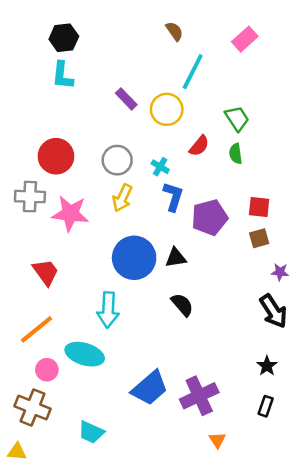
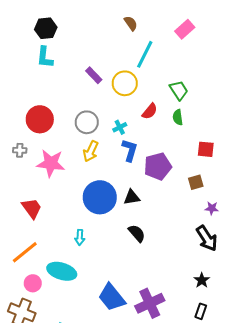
cyan cross: (160, 167) -> (120, 127), turned 32
gray cross: (30, 197) -> (20, 150), size x0.6
red square: (259, 207) -> (206, 149), moved
cyan arrow: (108, 310) -> (80, 237), size x0.6
blue trapezoid: (150, 388) -> (112, 297), turned 92

